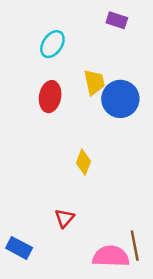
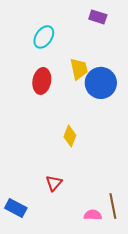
pink semicircle: (111, 256) -> (93, 215), size x0.6

